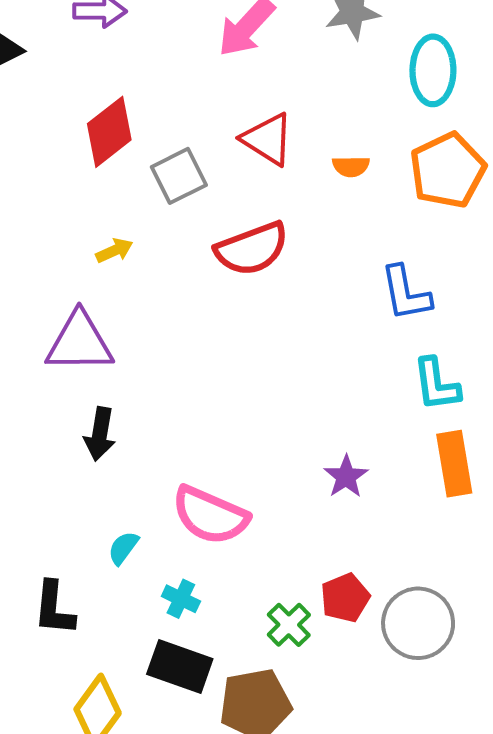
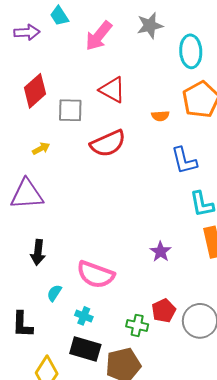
orange semicircle: (351, 166) -> (160, 116), moved
gray square: (179, 176) -> (70, 110), turned 32
black arrow: (100, 434) -> (38, 252), moved
green cross: (289, 625) -> (137, 325), turned -30

